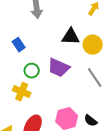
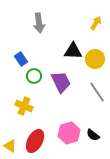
purple trapezoid: (59, 68) -> (61, 82), turned -140
green circle: (32, 71) -> (34, 76), moved

